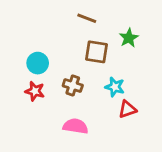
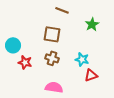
brown square: (97, 52) -> (52, 34), moved
cyan circle: (38, 63) -> (13, 45), moved

